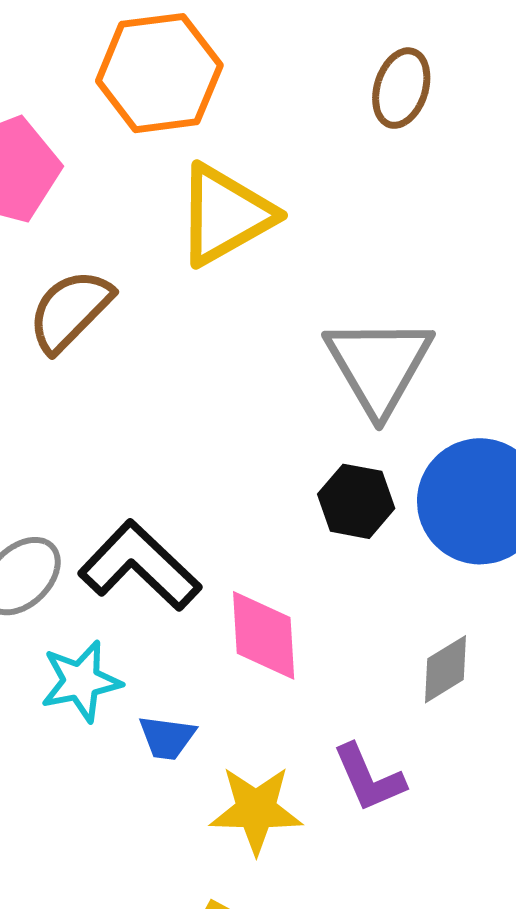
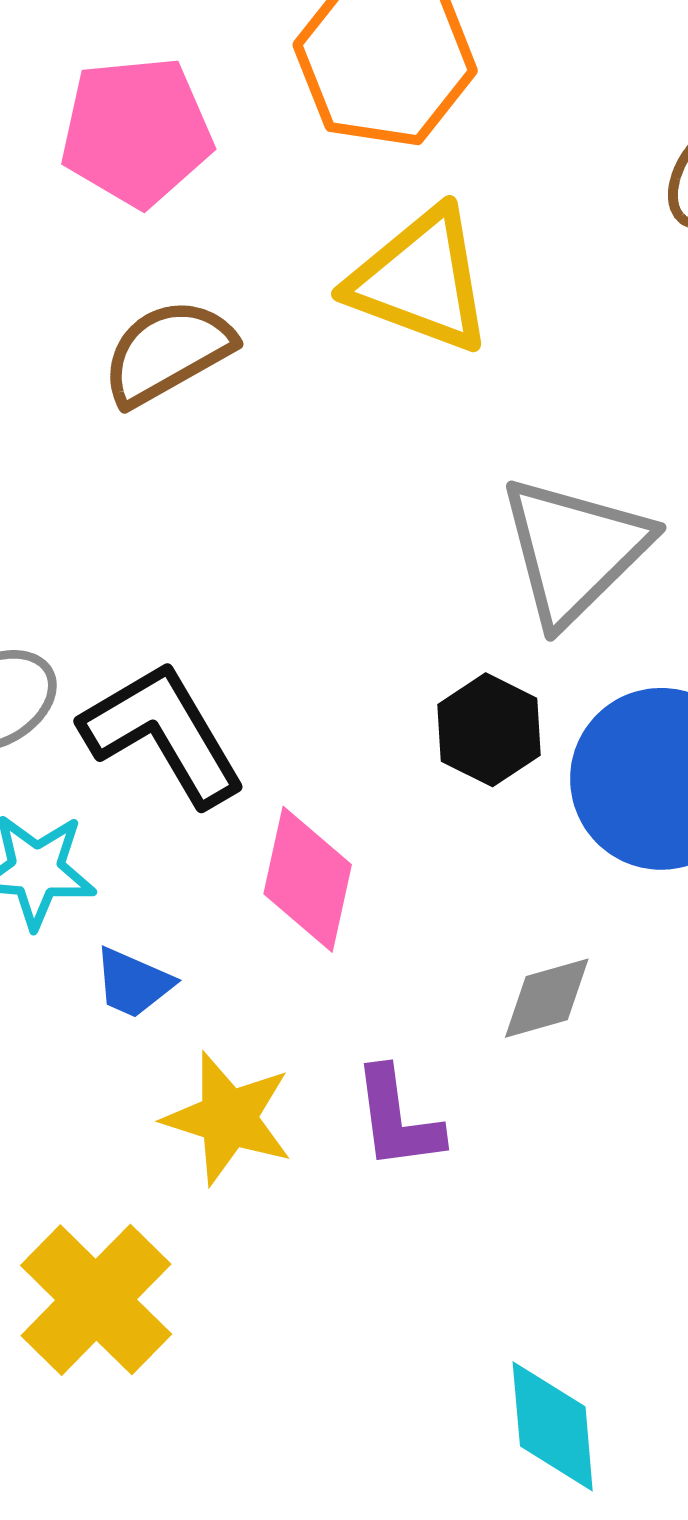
yellow triangle: (225, 215) -> (421, 280), turned 34

